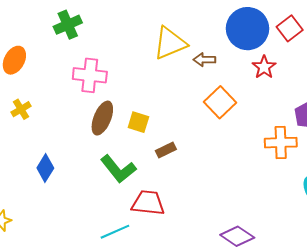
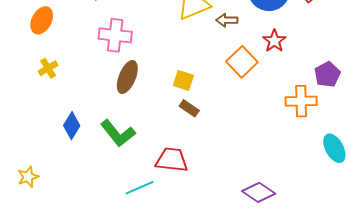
red star: (264, 67) -> (274, 41), moved
yellow square: (138, 122) -> (183, 80), moved
brown rectangle: (166, 150) -> (189, 108), turned 60
green L-shape: (118, 169) -> (118, 133), moved

